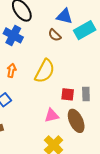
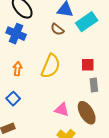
red square: (68, 94) -> (88, 65), moved
pink triangle: (52, 115) -> (62, 110), turned 35

